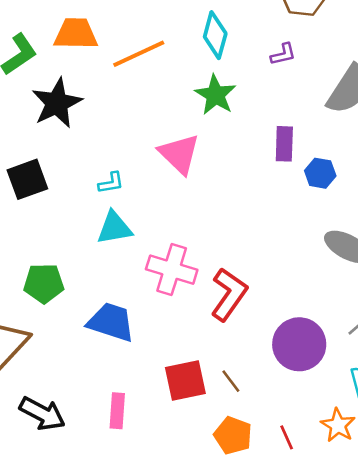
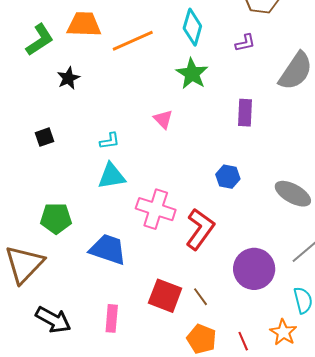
black star: (57, 103) -> (68, 78), size x0.6
pink triangle: (179, 154) -> (163, 119), size x0.6
blue hexagon: (320, 173) -> (228, 177), moved
black square: (27, 179) -> (44, 137), size x0.6
red square: (185, 381) -> (165, 296), turned 32

